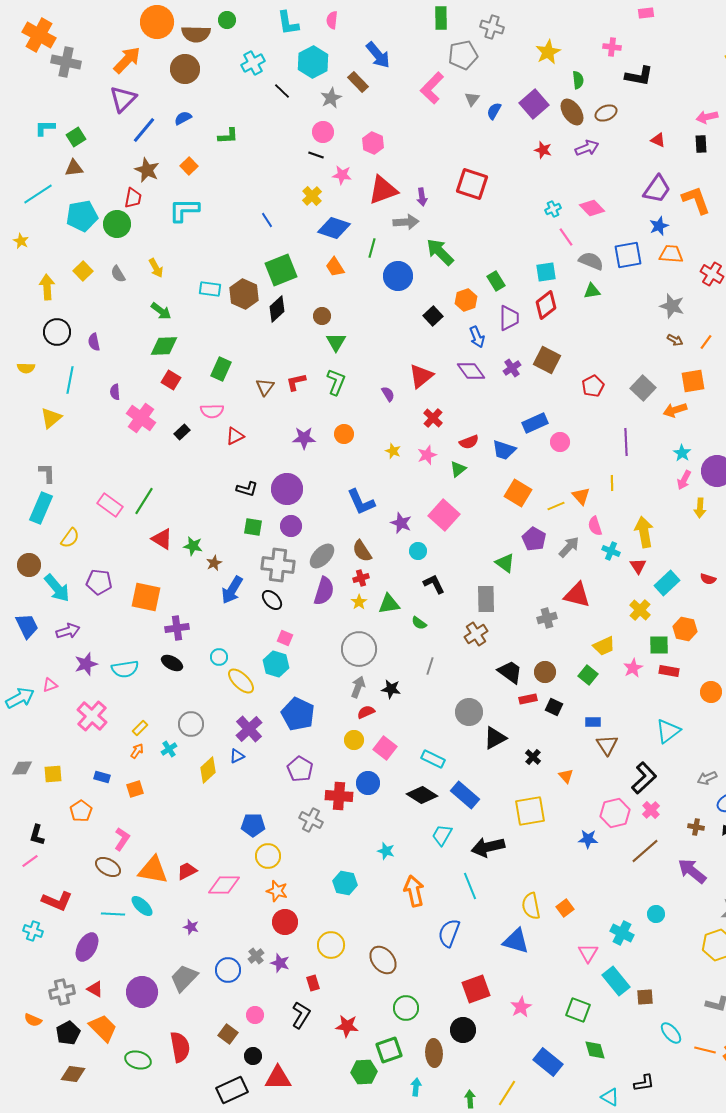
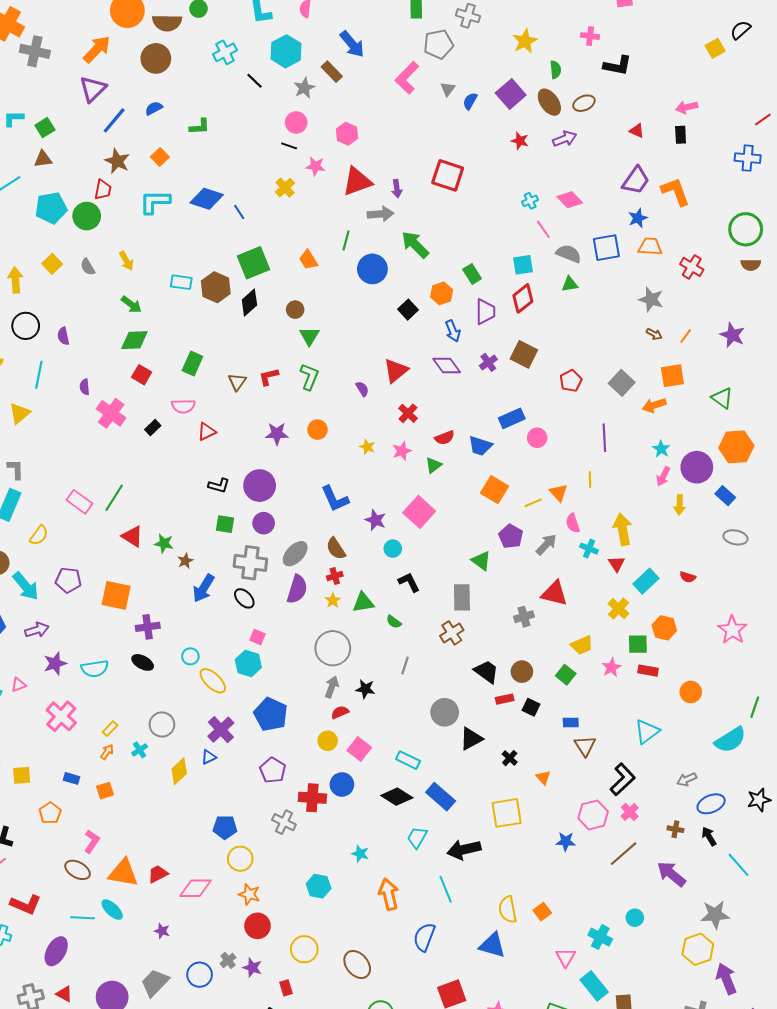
blue diamond: (334, 228) -> (207, 199), moved

